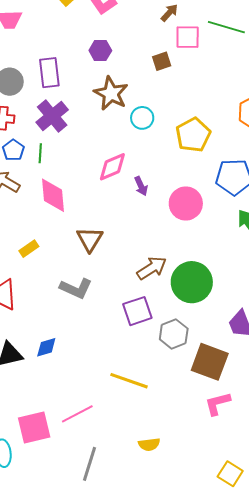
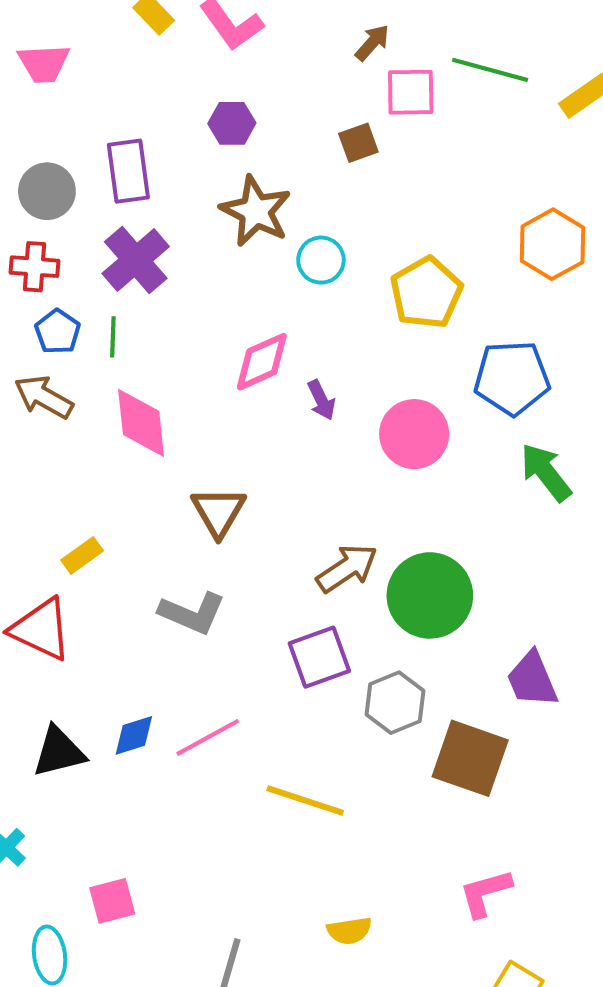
yellow rectangle: (29, 249) -> (82, 555), moved
pink L-shape: (218, 404) -> (485, 893), moved
pink line: (77, 414) -> (208, 737), moved
pink square: (34, 428) -> (112, 901), size x0.7

